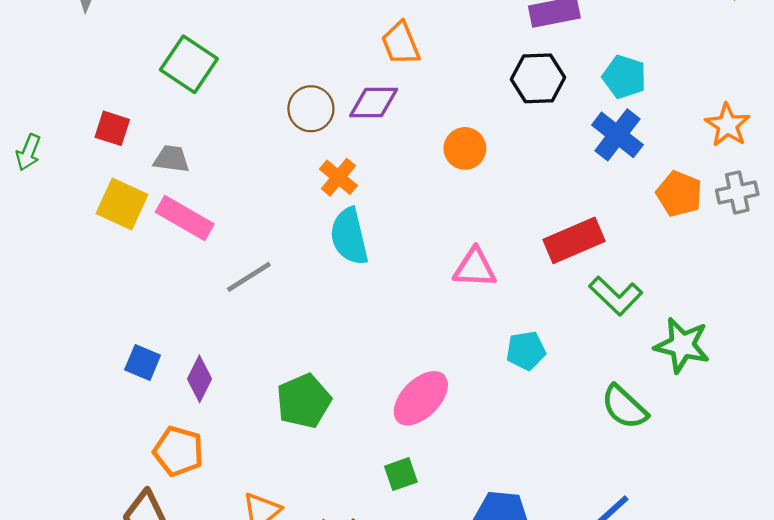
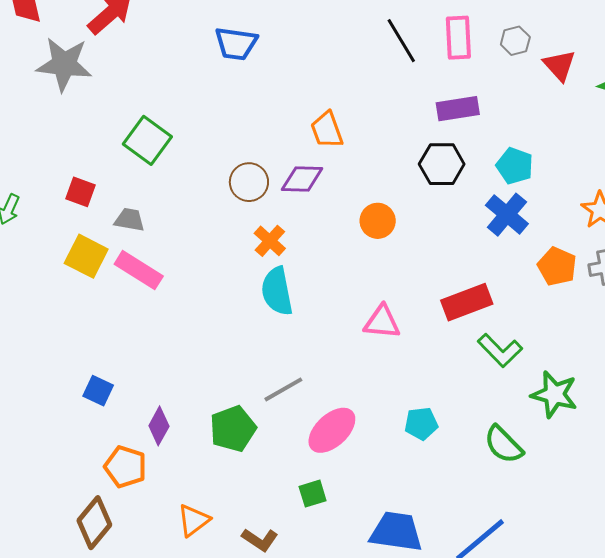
gray line: (249, 277) -> (283, 389), moved
cyan pentagon: (526, 351) -> (421, 424), moved
purple diamond: (199, 379) -> (159, 426), moved

